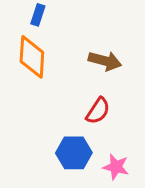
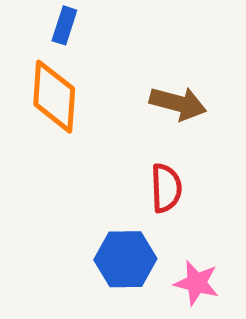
red semicircle: (98, 111) -> (166, 188), turned -36

